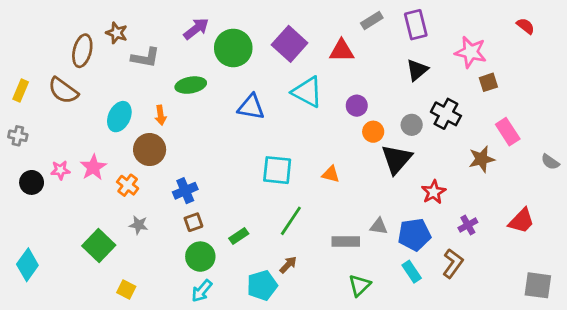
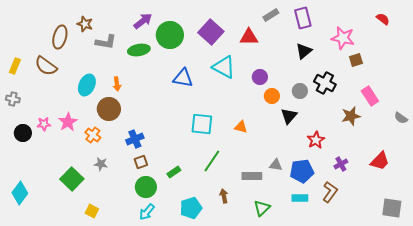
green ellipse: (191, 85) -> (139, 50), moved
black triangle: (397, 159) -> (289, 116), size x0.7
brown arrow: (288, 265) -> (224, 196), moved, turned -56
cyan rectangle: (412, 272) -> (300, 198), turned -56

